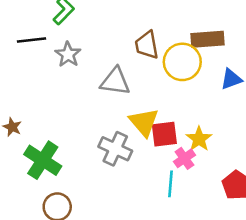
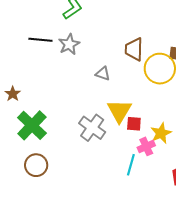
black line: (31, 40) -> (40, 40), moved
gray triangle: (115, 82) -> (103, 74), size x0.6
red square: (164, 134) -> (134, 124), size x0.7

